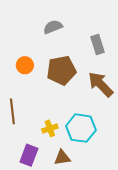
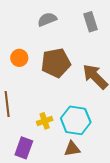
gray rectangle: (97, 44) -> (91, 22), moved
brown triangle: (62, 158) -> (72, 149), moved

